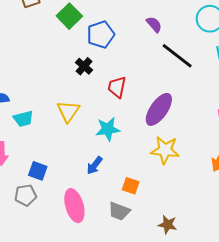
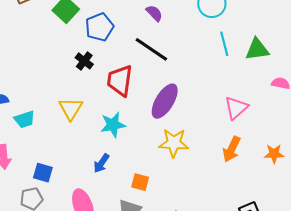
black line: (177, 56) -> (151, 49), moved
red trapezoid: (117, 87) -> (120, 81), size x1.4

